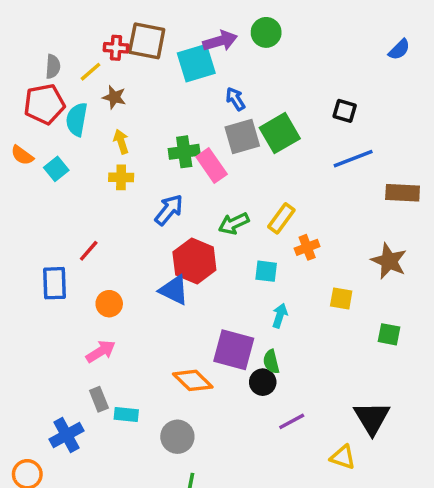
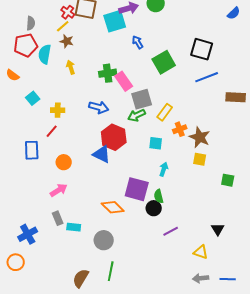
red cross: (116, 48) -> (68, 12), turned 32
yellow line: (90, 72) -> (63, 26), moved
black square: (345, 111) -> (202, 49), size x1.6
gray square: (242, 136) -> (142, 99), moved
cyan square: (56, 169) -> (33, 98), moved
yellow cross: (121, 177) -> (58, 110), moved
blue arrow: (169, 210) -> (99, 107), turned 66
brown star: (389, 261) -> (200, 137), moved
black triangle: (372, 418) -> (218, 229), size x0.6
blue cross: (67, 435) -> (28, 234), moved

